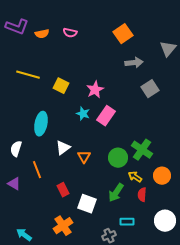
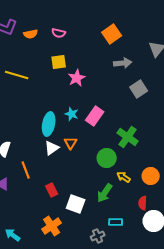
yellow square: (61, 86) -> (59, 62), moved, turned -35
pink star: (95, 90) -> (77, 78), moved
cyan ellipse: (41, 124) -> (49, 124), moved
green cross: (142, 150) -> (128, 137), moved
orange triangle: (84, 157) -> (71, 143), moved
red semicircle: (142, 195) -> (143, 203), moved

